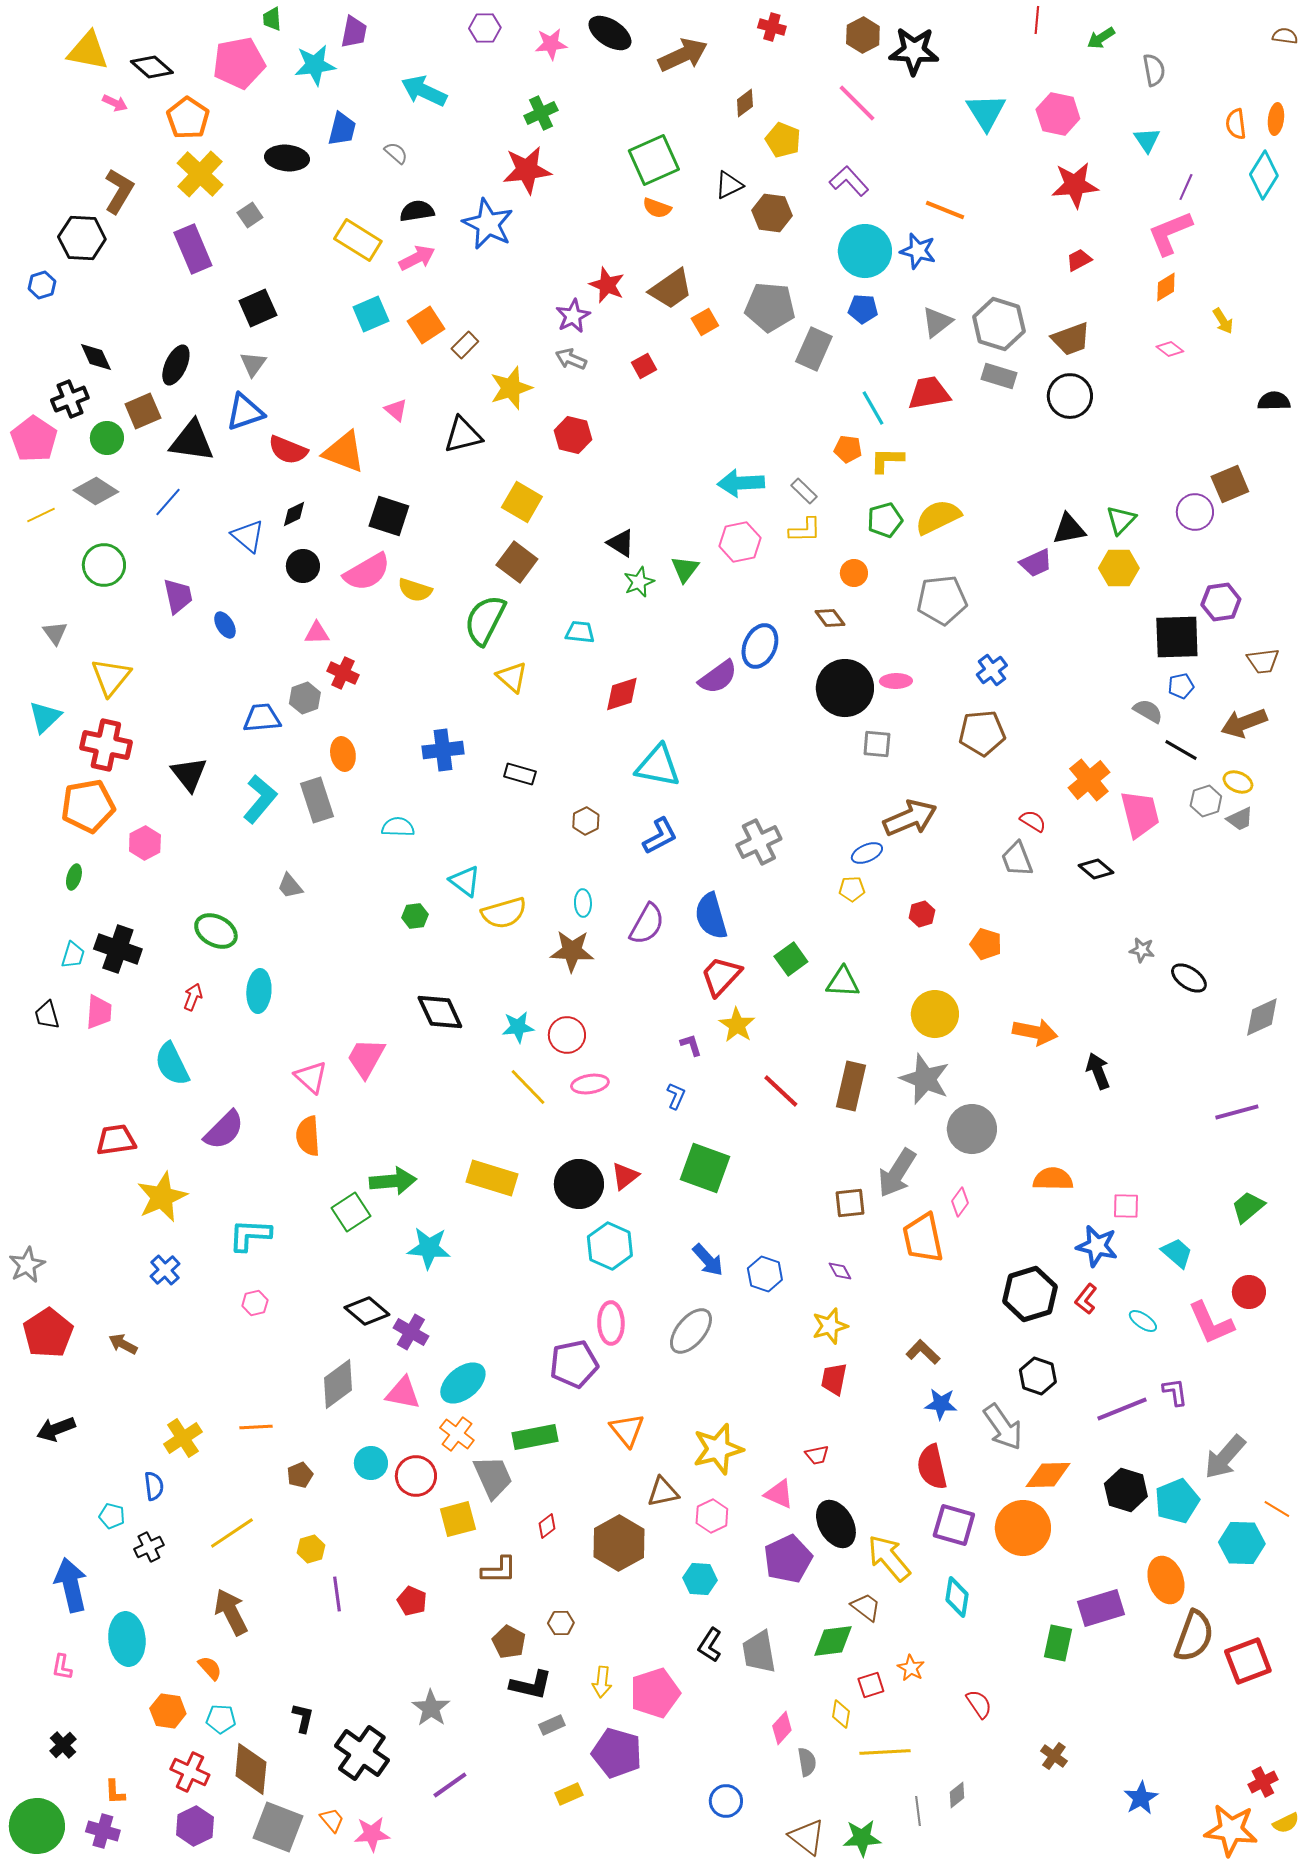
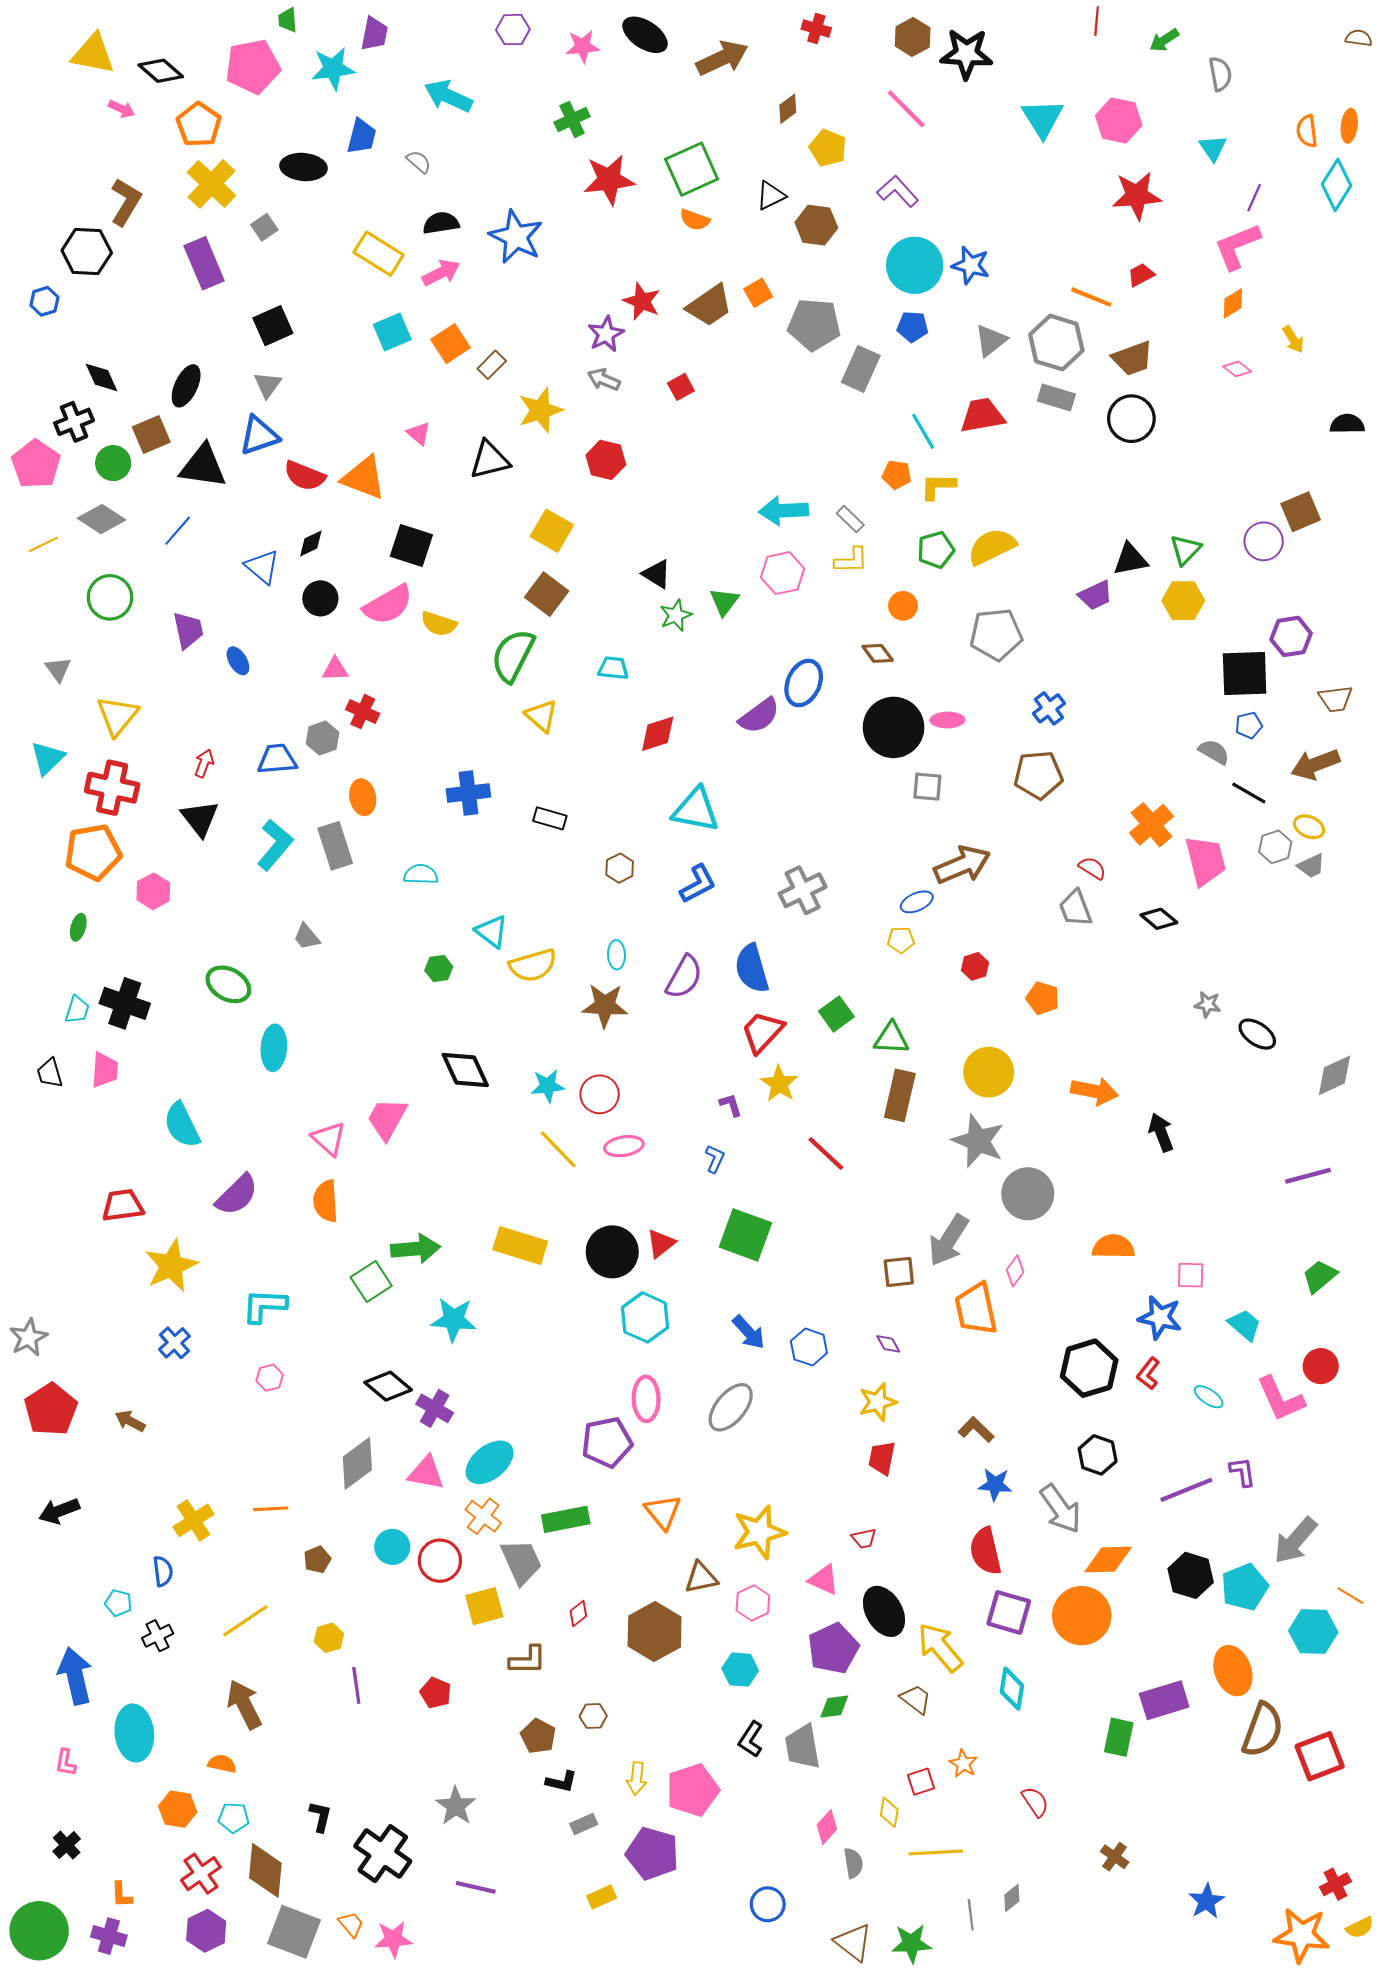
red star: (527, 170) -> (609, 180), moved
orange line: (945, 210) -> (1091, 297), moved
orange square: (705, 322) -> (758, 293), moved
red arrow: (193, 997) -> (204, 763), moved
brown rectangle: (851, 1086) -> (900, 1095), moved
green diamond: (833, 1641) -> (834, 1707), moved, size x0.7
orange semicircle: (210, 1668) -> (222, 1764), turned -36
black L-shape: (531, 1685) -> (561, 1782), size x0.7
red cross: (190, 1772) -> (201, 1874), turned 30
purple line: (450, 1785) -> (476, 1887), turned 48

